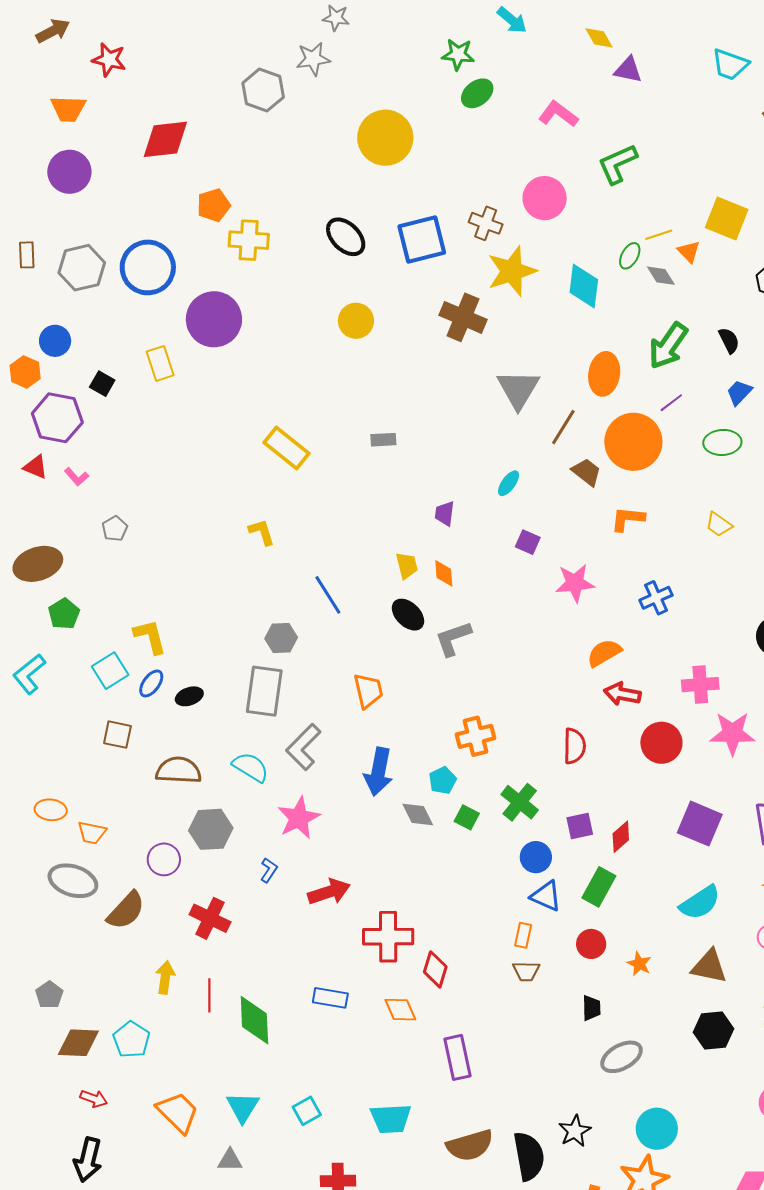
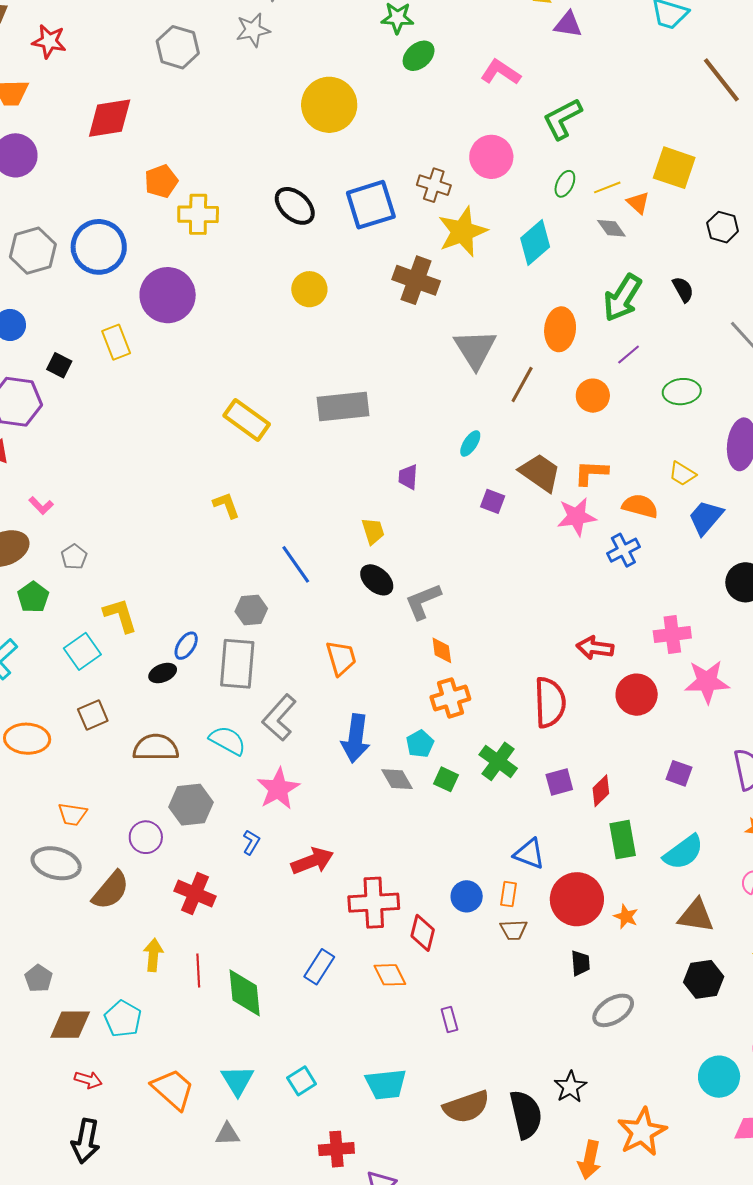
gray hexagon: (263, 90) -> (178, 47), moved
green ellipse: (630, 256) -> (565, 184), moved
cyan diamond: (584, 286) -> (535, 243), turned 45
blue trapezoid: (739, 392) -> (706, 517), moved, size x1.4
gray rectangle: (383, 440) -> (343, 407), size x2.0
orange circle: (633, 442) -> (593, 396), size x0.6
brown trapezoid: (587, 472) -> (540, 473), moved, size x1.4
pink L-shape: (77, 477) -> (41, 506), moved
gray pentagon: (115, 529) -> (74, 557), moved
orange diamond: (444, 573) -> (442, 650), moved
pink star: (575, 583) -> (577, 517), moved
orange semicircle: (604, 653) -> (640, 506), moved, turned 48
blue ellipse: (151, 683) -> (186, 646), moved
brown square: (117, 735) -> (93, 715), turned -32
red semicircle: (574, 746) -> (550, 702), size x1.4
orange ellipse: (51, 810) -> (27, 739), moved, size x1.4
purple square: (700, 824) -> (679, 773), size x0.6
blue circle: (536, 857) -> (467, 896), moved
green rectangle: (599, 887) -> (623, 840), moved, turned -36
red circle: (591, 944) -> (577, 899), size x1.8
blue rectangle: (330, 998) -> (319, 967), turned -64
purple rectangle: (458, 1057) -> (449, 1020), size x0.6
cyan circle: (657, 1129) -> (719, 1077), moved

